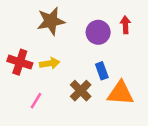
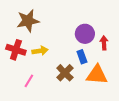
brown star: (51, 21) -> (28, 21), moved
red arrow: (125, 25) -> (104, 43), moved
purple circle: (98, 32) -> (85, 34), moved

